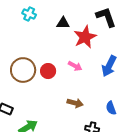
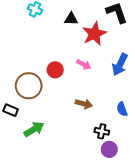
brown circle: (23, 70) -> (29, 86), moved

